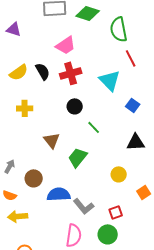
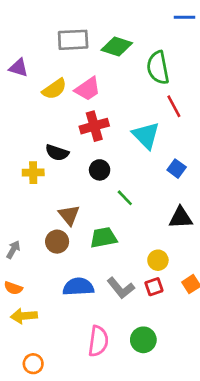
black semicircle: (43, 71) -> (57, 153), moved, turned 138
yellow semicircle: (19, 72) -> (54, 89), moved
green trapezoid: (78, 157) -> (104, 238), turned 40
brown circle: (34, 178) -> (57, 242), moved
gray L-shape: (84, 206) -> (121, 288), moved
red square: (116, 212) -> (154, 287), moved

